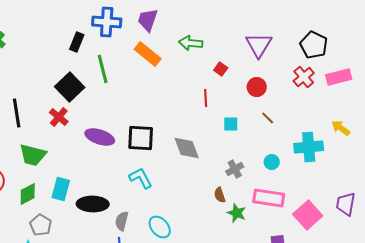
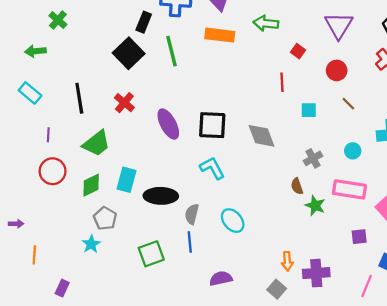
orange rectangle: (148, 54) -> (220, 35), turned -32
black square: (70, 87) -> (129, 53), moved
purple ellipse: (100, 137) -> (168, 124), turned 44
green trapezoid: (33, 155) -> (96, 143), turned -52

